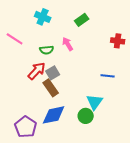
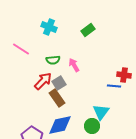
red cross: (118, 41) -> (124, 75), moved
pink arrow: (68, 44) -> (74, 65), moved

